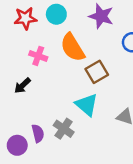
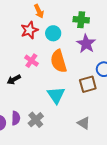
red star: (25, 18) -> (29, 30), turned -30
brown square: (97, 72) -> (88, 84), moved
cyan triangle: (87, 105) -> (56, 95), moved

